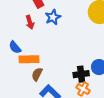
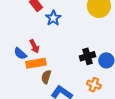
red arrow: (30, 22) -> (34, 46), moved
black cross: (81, 74) -> (87, 56), moved

